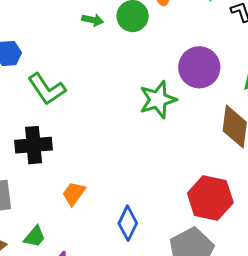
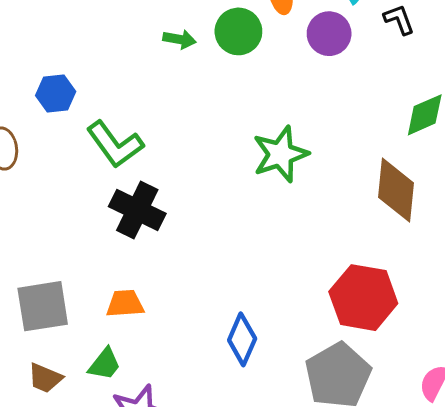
purple circle: (199, 67) -> (329, 34), moved, size x0.7
black cross: (34, 145) -> (137, 210), moved, turned 33
orange trapezoid: (74, 194) -> (125, 304), moved, turned 52

